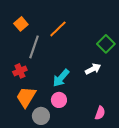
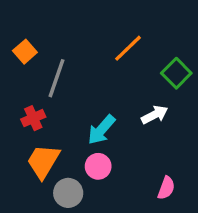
orange square: (21, 24) -> (25, 52), moved
orange line: (58, 29) -> (128, 48), moved

